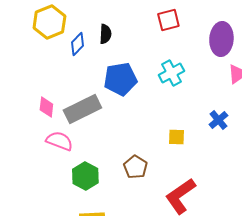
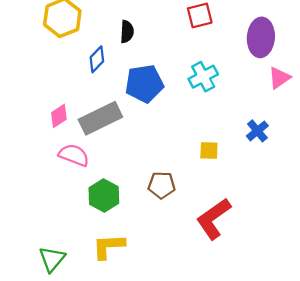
blue diamond: (77, 44) -> (97, 59), moved
pink diamond: (46, 107) -> (59, 116), turned 50
brown pentagon: (135, 167) -> (162, 185), turned -30

